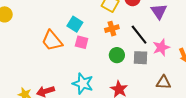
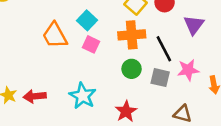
orange cross: (112, 29) -> (132, 35), size x1.5

